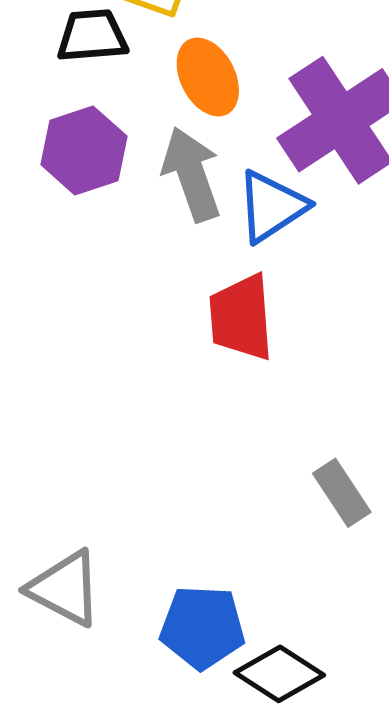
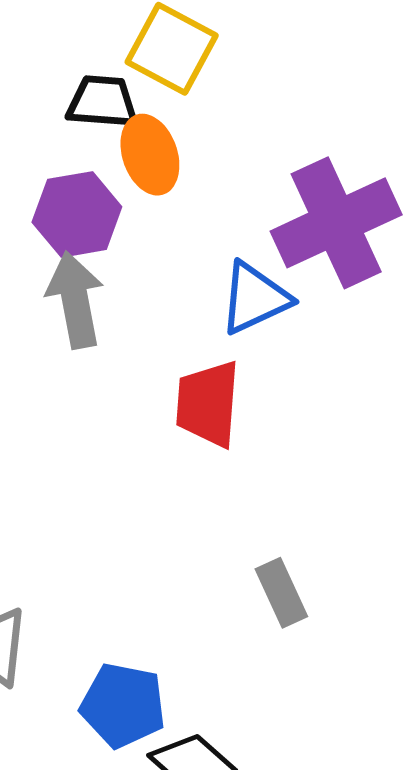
orange ellipse: (208, 77) -> (150, 155), moved
gray arrow: (192, 174) -> (75, 300), moved

